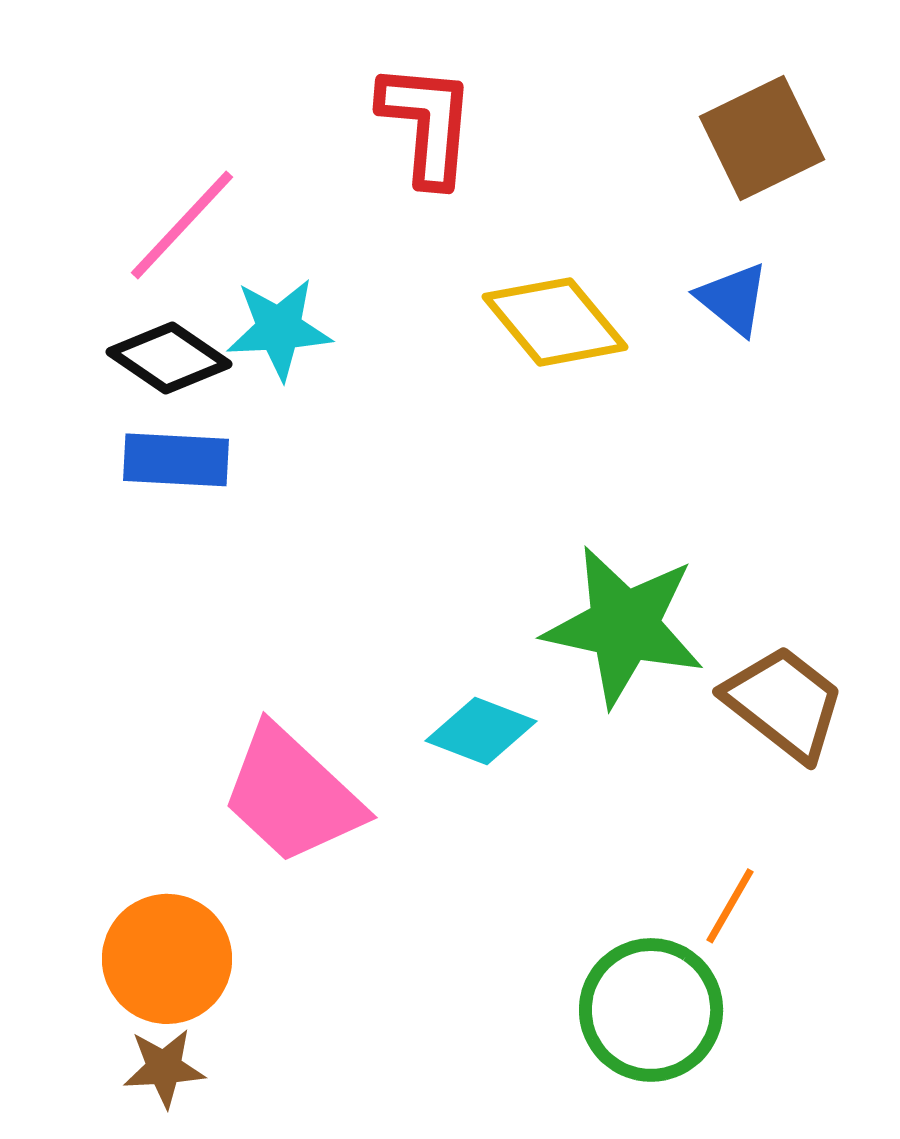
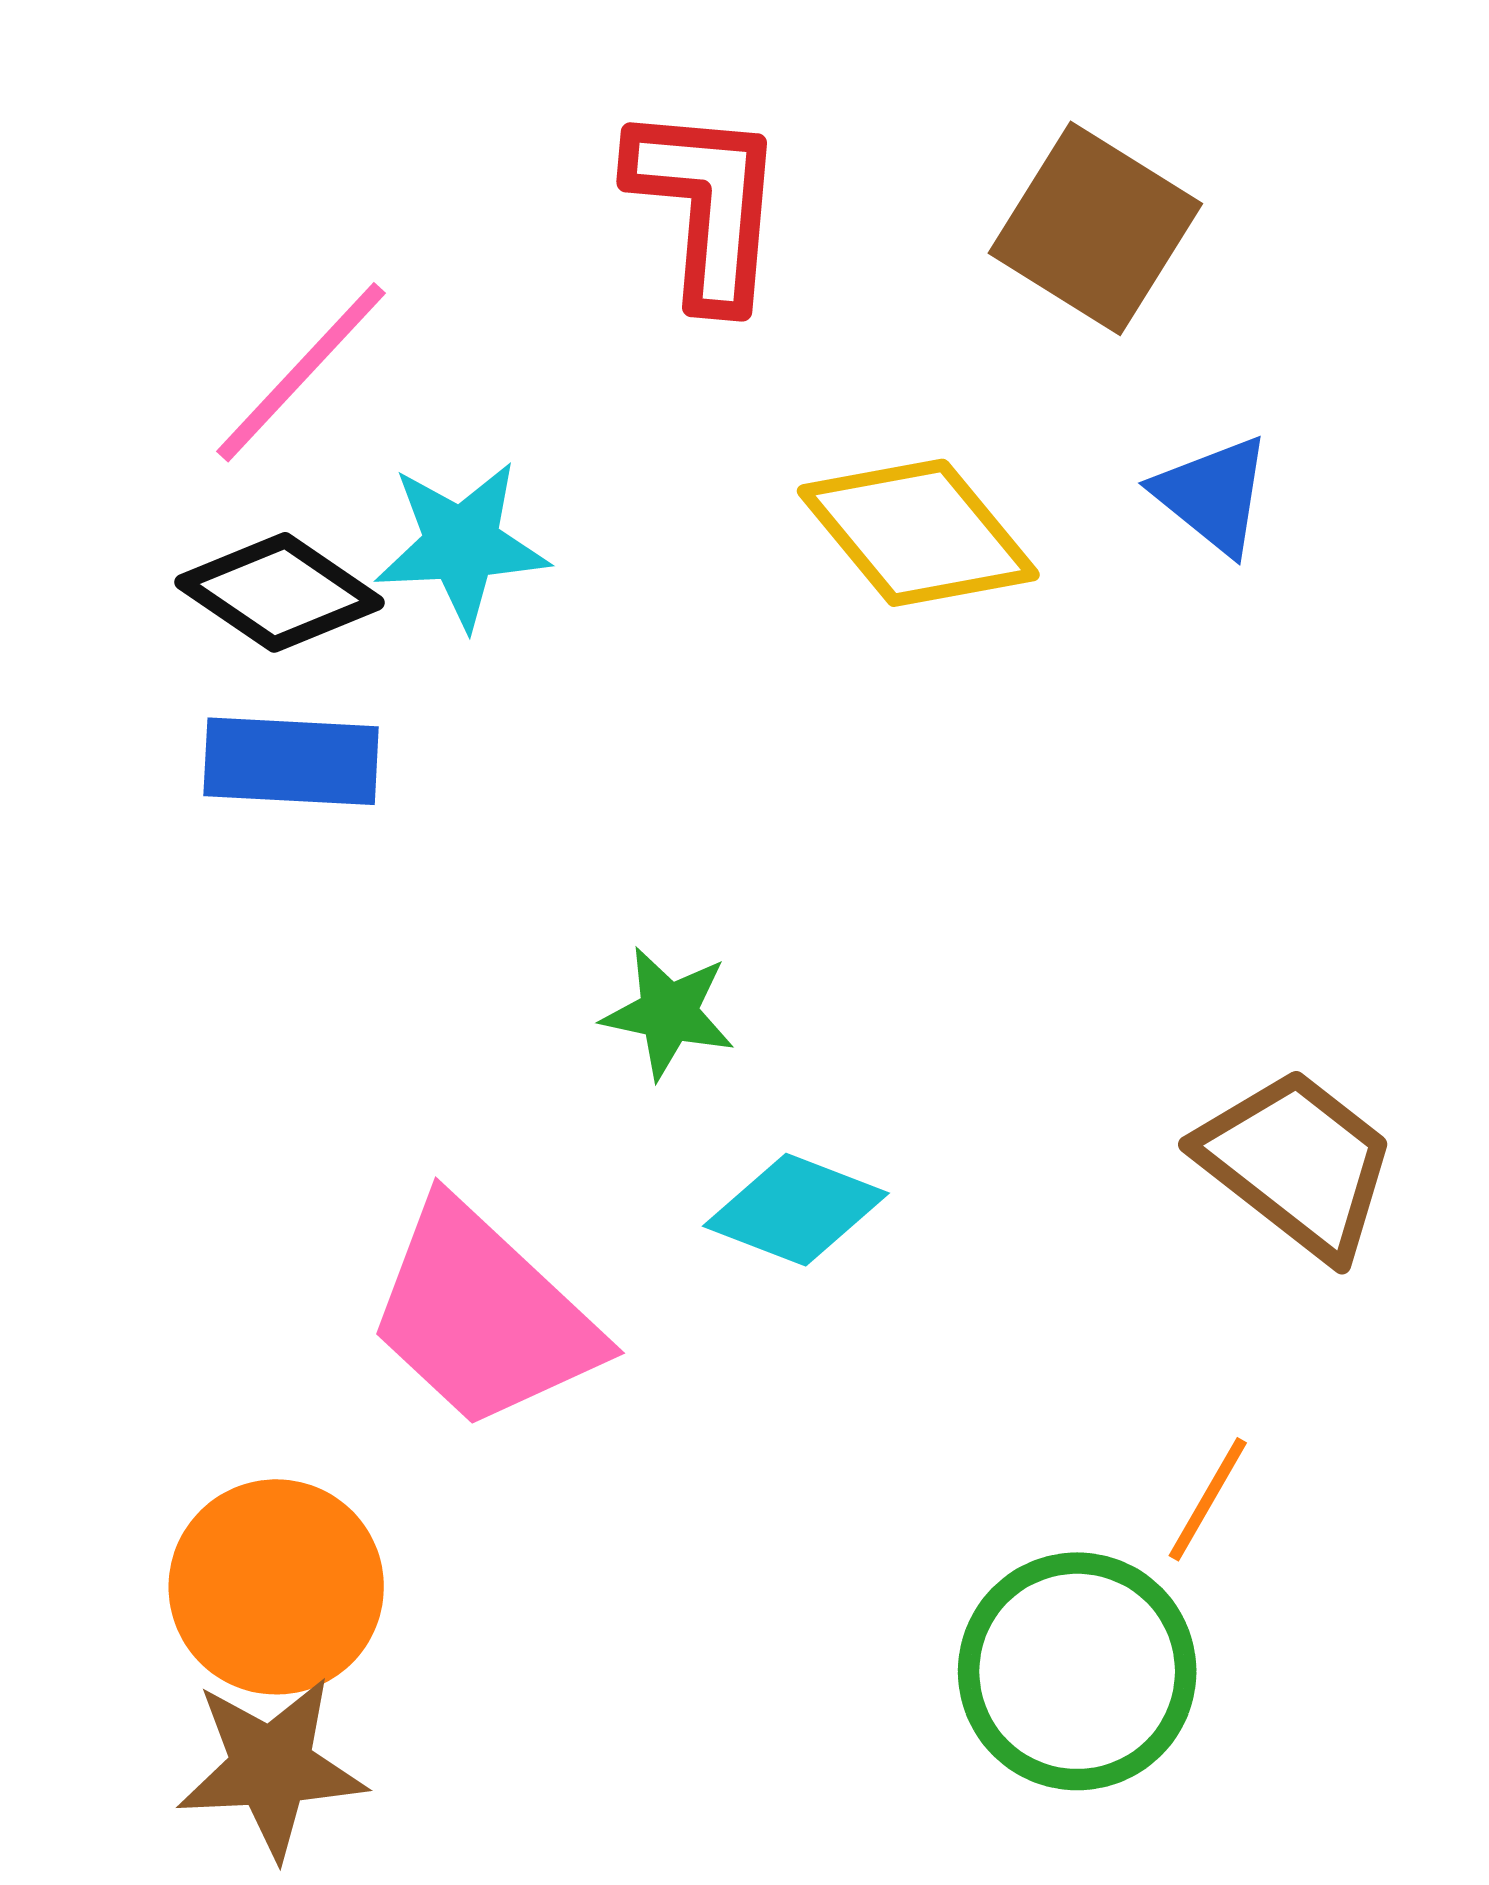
brown square: (762, 138) -> (1095, 228), moved, turned -32
green star: (624, 626) -> (668, 1013), moved, size x0.5
brown star: (164, 1068) -> (271, 1767), size x1.4

